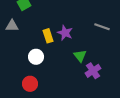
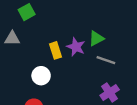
gray line: (102, 27) -> (106, 60), moved
green triangle: (80, 56) -> (96, 38), moved, turned 40

